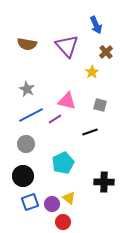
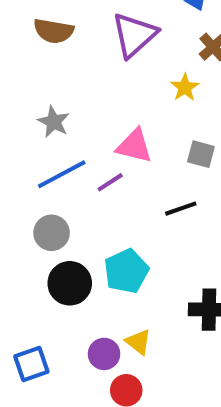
purple triangle: (67, 46) -> (134, 35), turned 30
black circle: (23, 176) -> (70, 283), moved
blue square: (30, 202) -> (31, 364), moved

